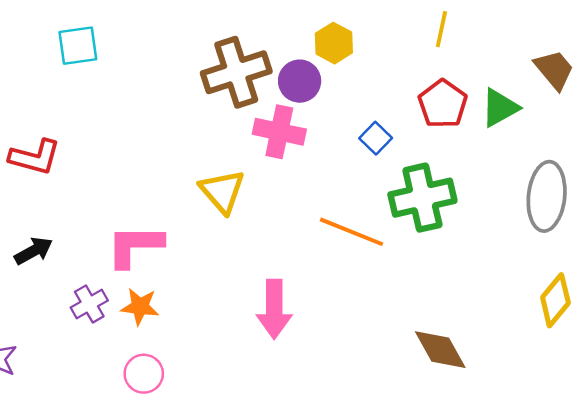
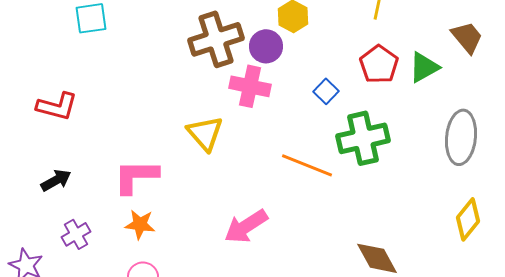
purple cross: (89, 304) -> (76, 234), moved
pink arrow: (274, 309) -> (246, 226), turned 57

